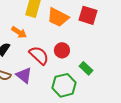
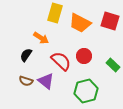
green rectangle: (86, 68) -> (113, 65), moved

